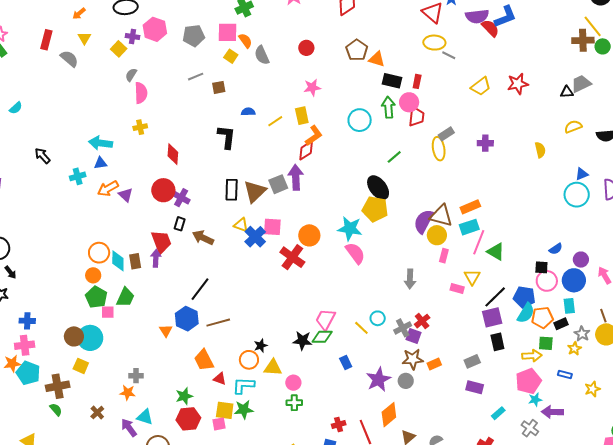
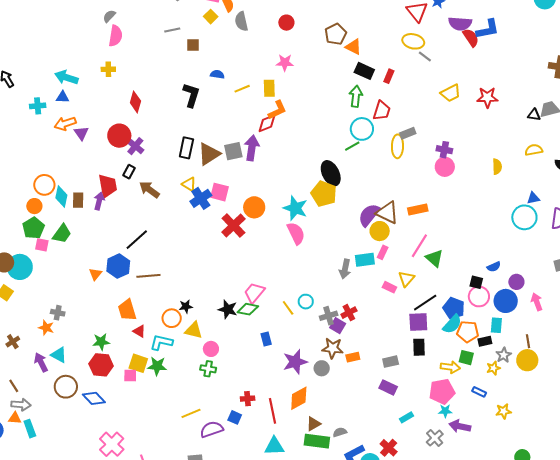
pink circle: (409, 102) -> (445, 167), moved
cyan circle: (360, 120) -> (362, 129), moved
cyan rectangle: (469, 227) -> (365, 260), moved

